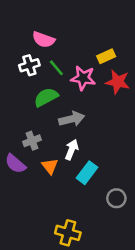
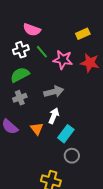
yellow rectangle: (106, 56) -> (83, 34), moved
green semicircle: (46, 97) -> (20, 75), moved
gray cross: (32, 141) -> (20, 98), moved
gray circle: (116, 198) -> (72, 156), moved

